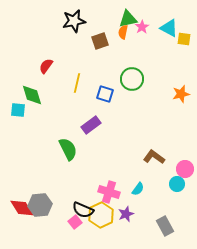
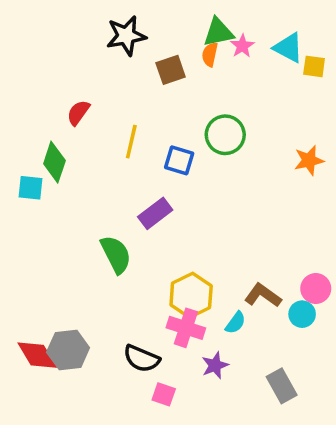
green diamond: (32, 95) -> (54, 162), turned 35
brown L-shape: (154, 157) -> (263, 295), moved
yellow hexagon: (101, 215) -> (191, 295), moved
pink square: (75, 222) -> (164, 394), moved, turned -32

